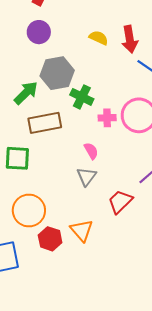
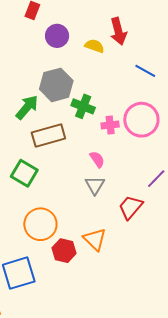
purple circle: (39, 32) -> (57, 36), moved
red arrow: (130, 39) -> (118, 31), moved
green square: (17, 158) -> (24, 173), turned 32

